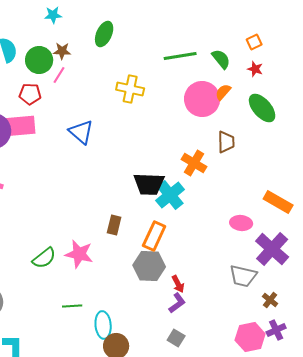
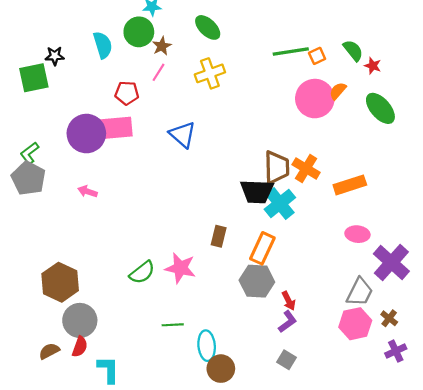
green ellipse: (104, 34) -> (208, 27), turned -70
orange square: (254, 42) -> (317, 56), moved
brown star: (62, 51) -> (162, 46), turned -30
green semicircle: (221, 59) -> (353, 50), moved
green circle: (39, 60) -> (139, 32), moved
yellow cross: (130, 89) -> (210, 73), moved, turned -32
brown trapezoid: (226, 142) -> (277, 167), moved, size x1.4
orange rectangle: (278, 202) -> (350, 185), moved, turned -48
gray trapezoid: (243, 276) -> (360, 292), turned -76
pink hexagon: (250, 337) -> (355, 324), moved

